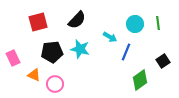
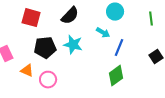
red square: (38, 22) -> (31, 18), turned 30
cyan circle: (135, 24) -> (115, 12), moved
green diamond: (140, 80) -> (116, 76), moved

